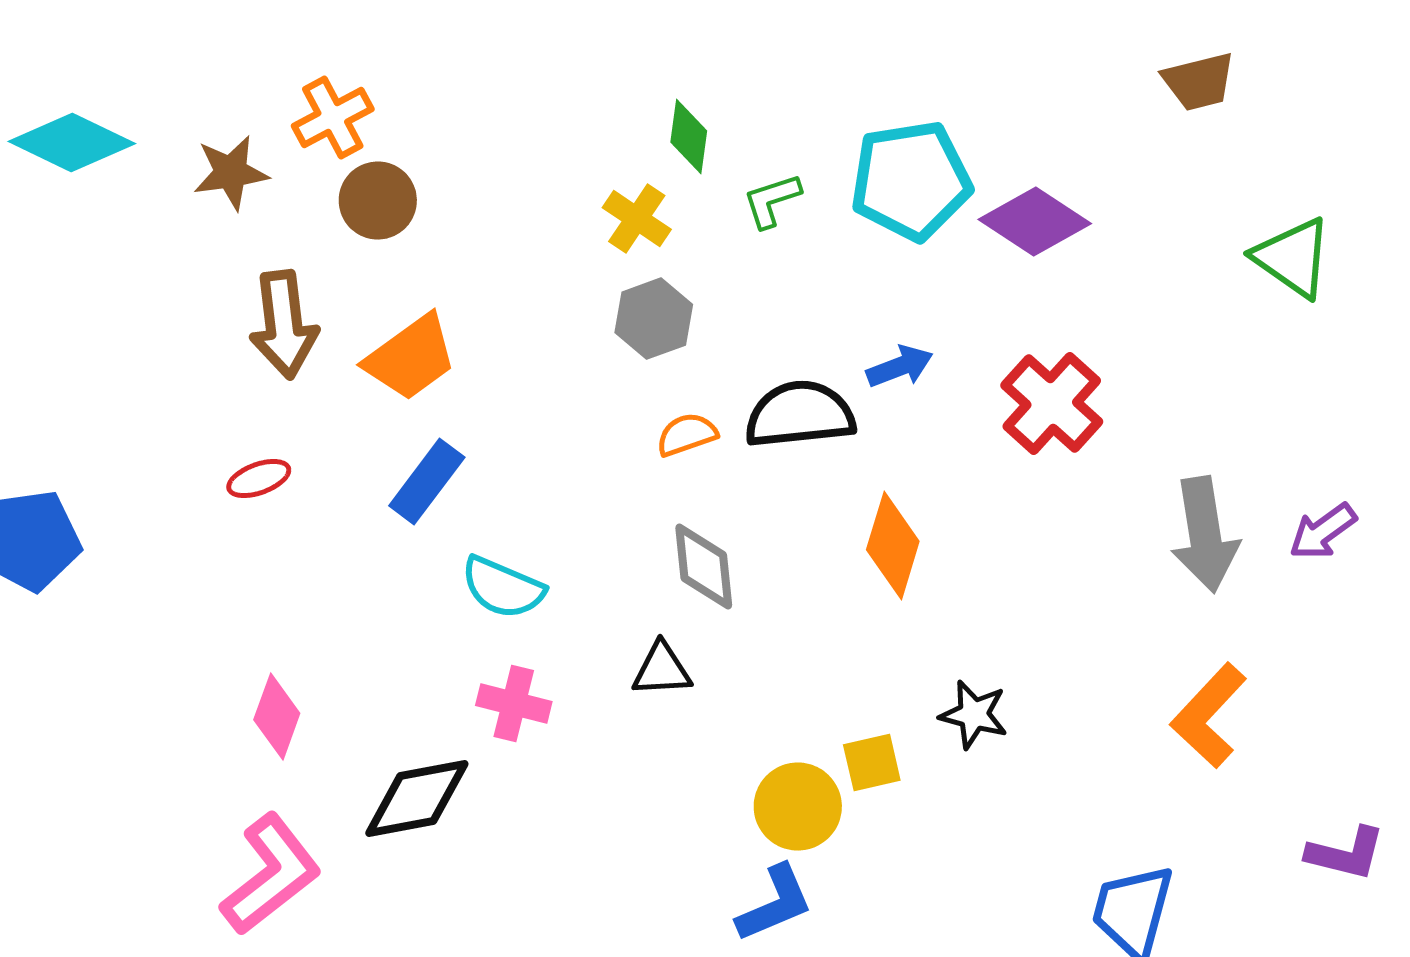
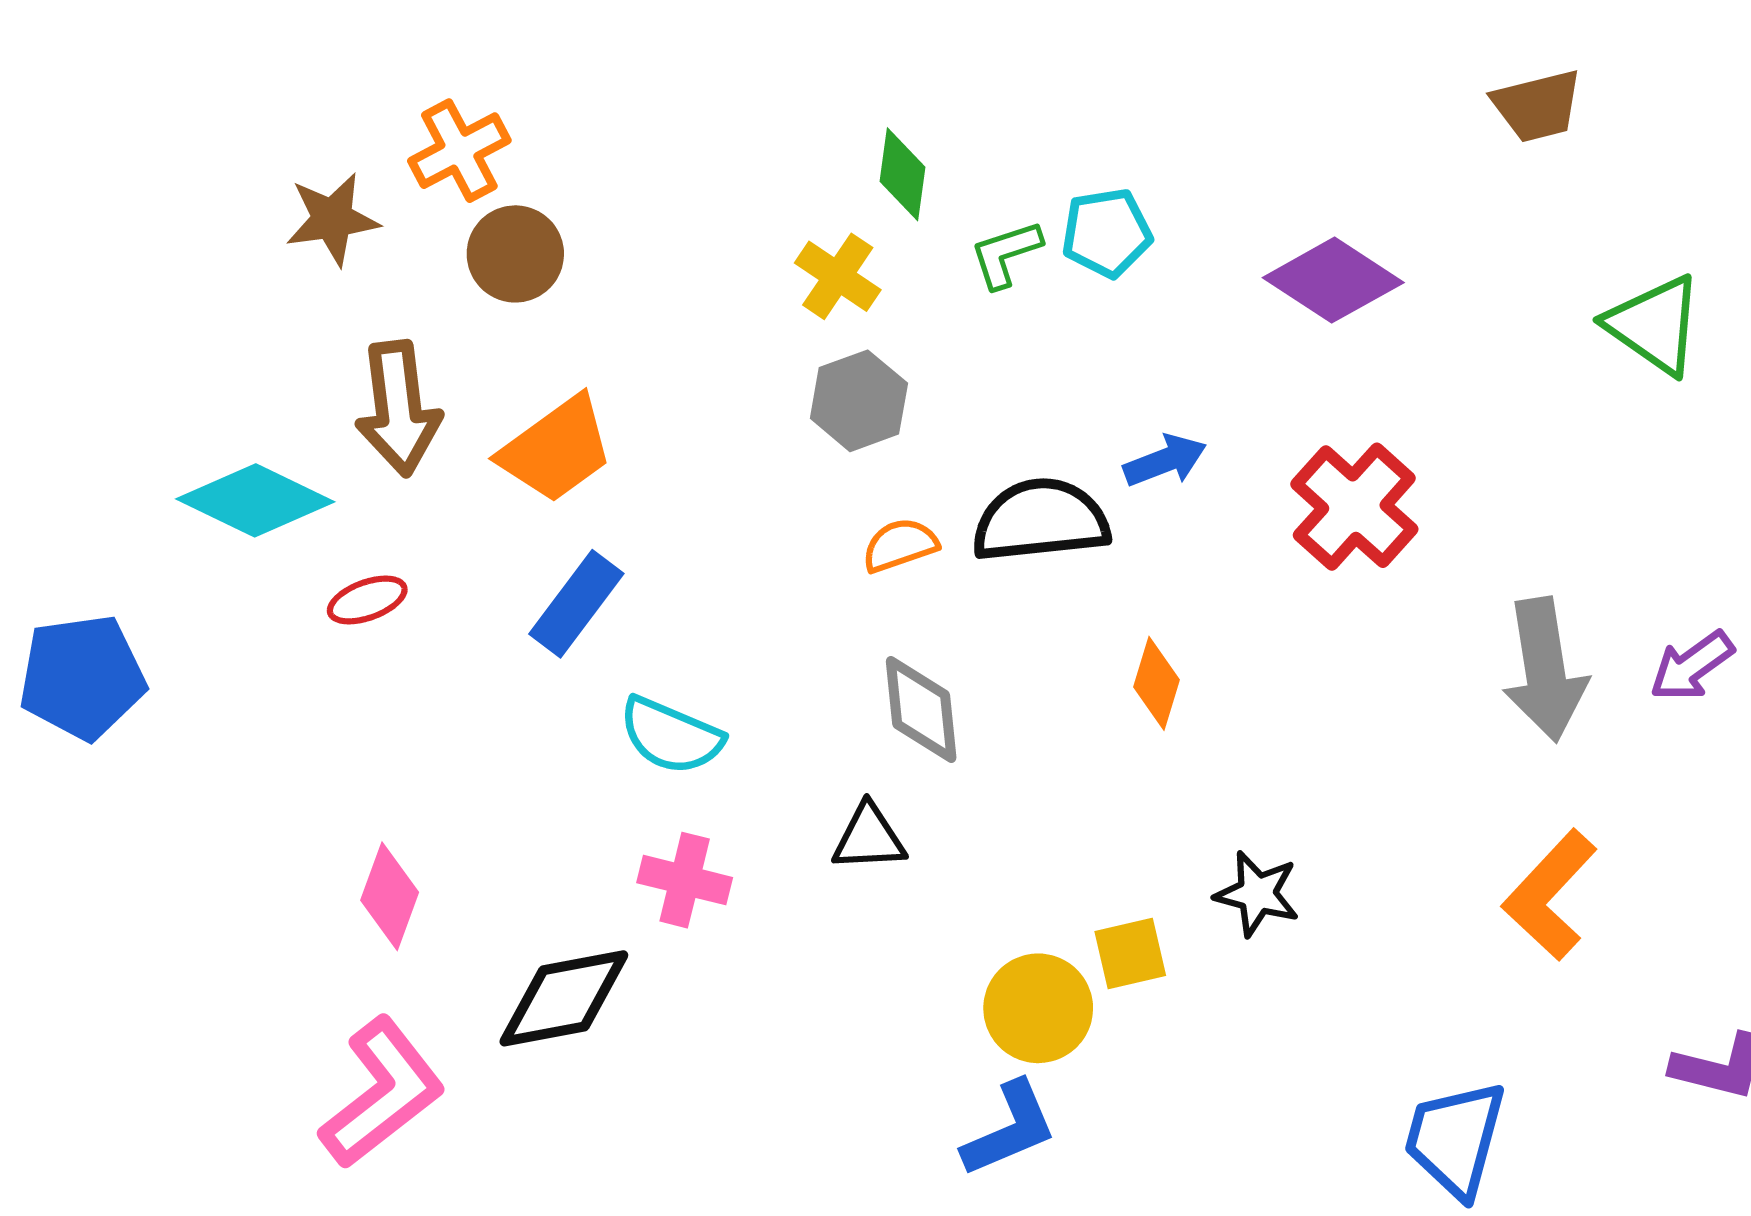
cyan diamond: (72, 143) -> (255, 500), moved
cyan pentagon: (911, 181) -> (1107, 233), moved, size x0.6
orange diamond: (893, 546) -> (1156, 683), size x0.7

